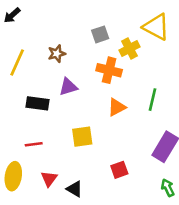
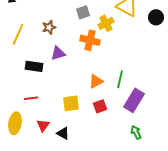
green line: (152, 100) -> (120, 79), moved
orange triangle: (117, 107) -> (96, 81), moved
yellow square: (82, 137) -> (71, 103), moved
red square: (119, 170) -> (100, 106), moved

